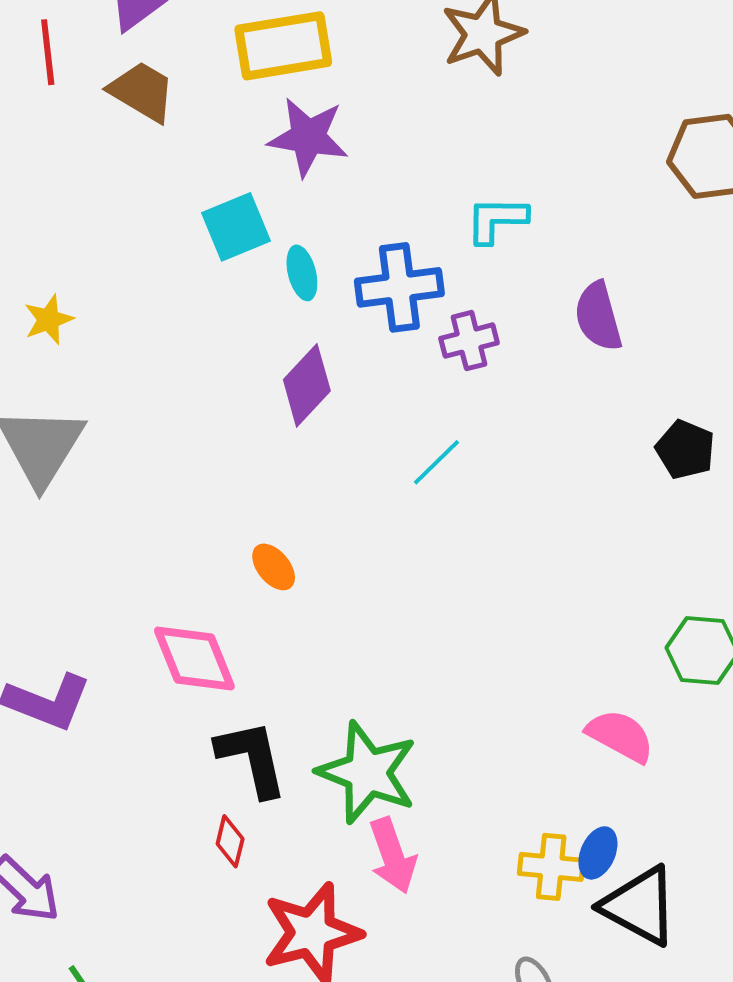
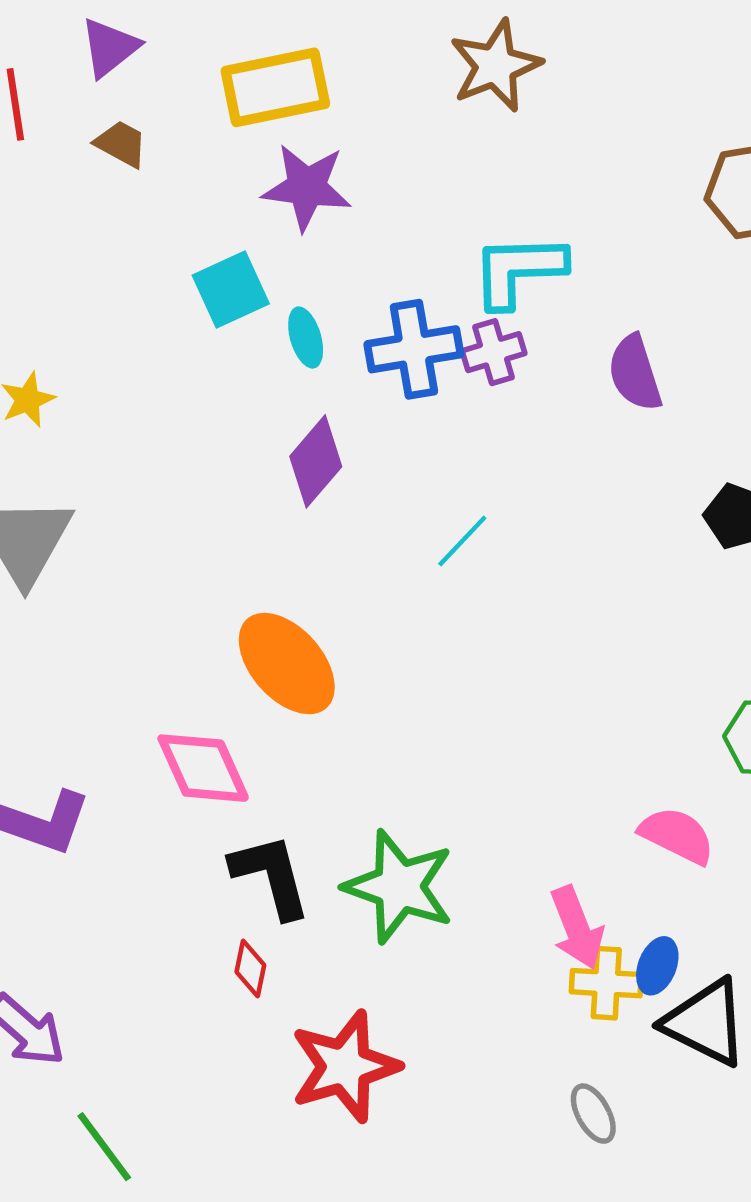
brown trapezoid: (142, 91) -> (121, 144), size x0.7
cyan L-shape: (497, 220) -> (518, 270), size x1.4
purple cross: (469, 341) -> (494, 352), moved
orange ellipse: (274, 567) -> (287, 664), size x2.0
pink arrow: (393, 856) -> (577, 928), moved

